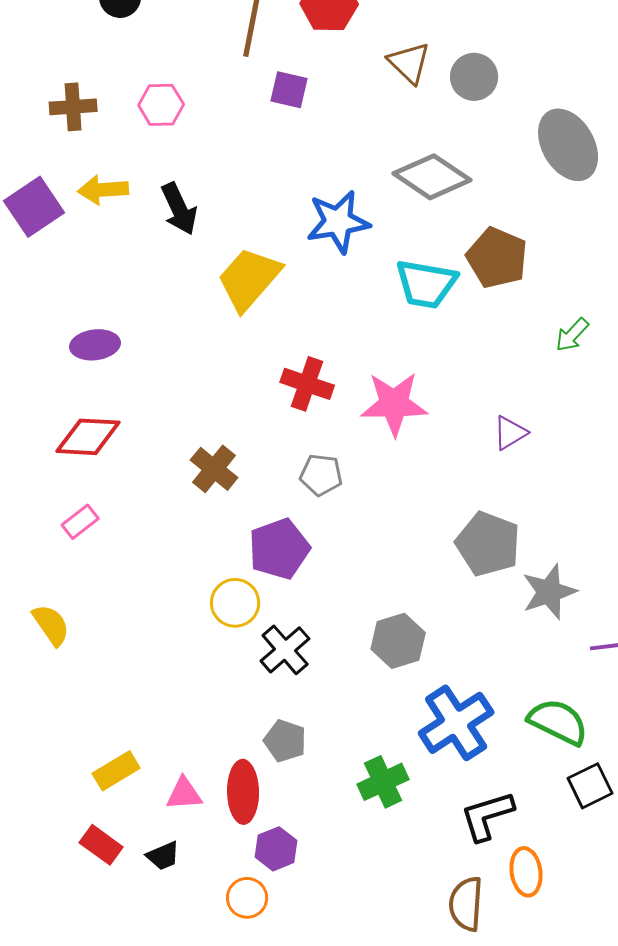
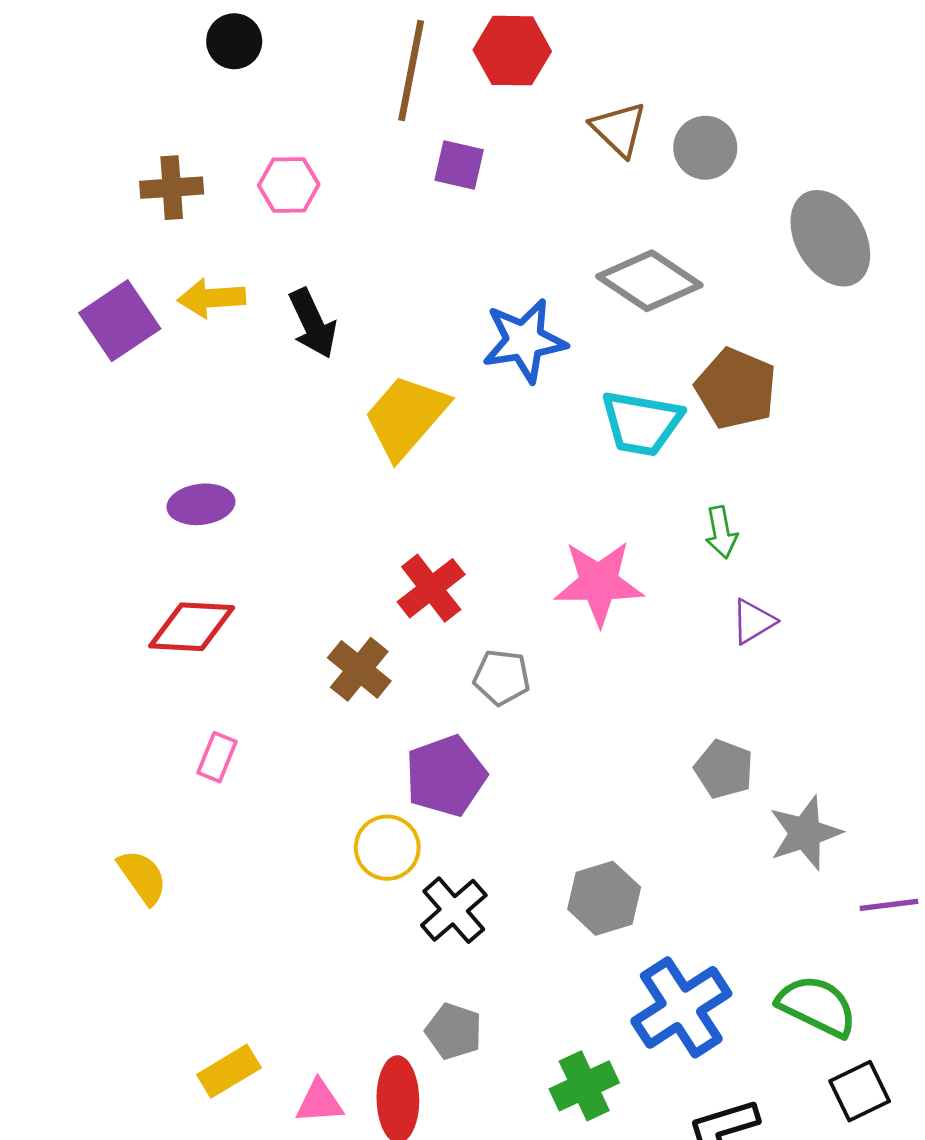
green arrow: (572, 335) -> (721, 532), moved, turned -54
red cross: (307, 384) -> (431, 588), moved, turned 33
pink rectangle: (80, 522) -> (217, 757), moved, turned -30
gray pentagon: (488, 544) -> (724, 769), size x0.7

